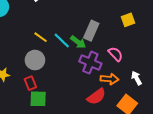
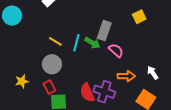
cyan line: (62, 40) -> (76, 43), turned 66
pink semicircle: (115, 54) -> (116, 50), moved
purple cross: (90, 63) -> (104, 92), moved
red semicircle: (96, 97) -> (87, 93), moved, turned 108

